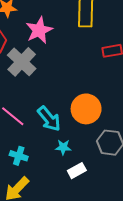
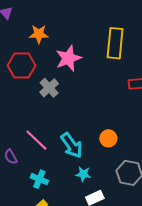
gray cross: (22, 62) -> (49, 88), size x0.7
orange circle: (86, 109) -> (108, 138), size x0.6

